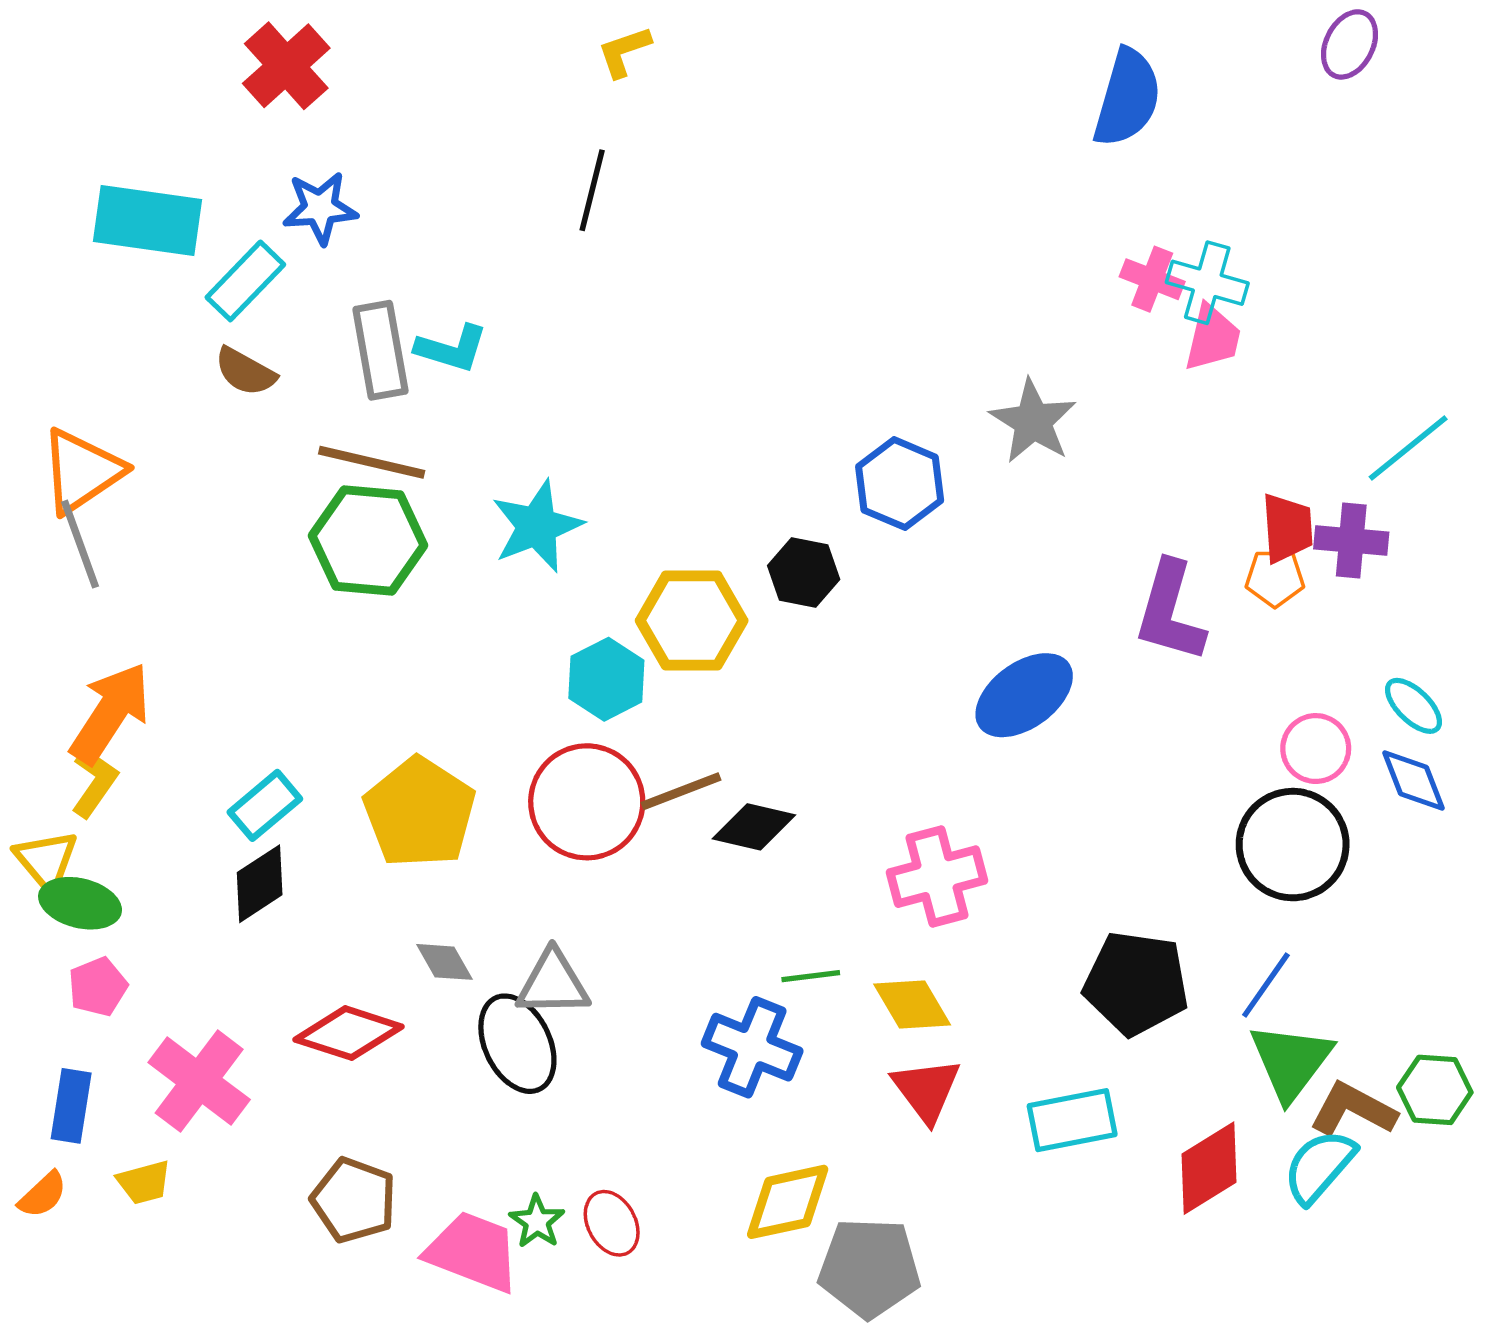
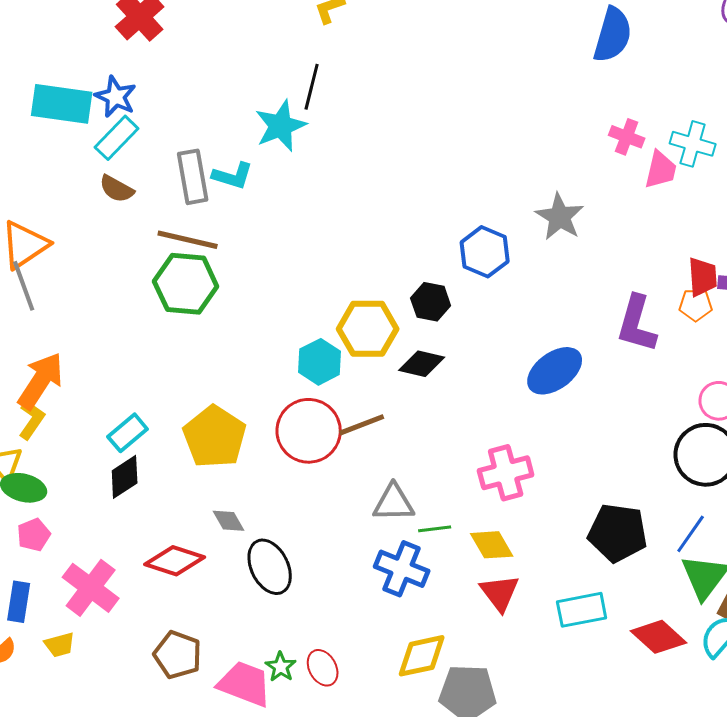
blue star: (320, 208) -> (116, 97), moved, turned 30
cyan cross: (1207, 283) -> (693, 144), moved
cyan star: (537, 526) -> (281, 126), moved
black diamond: (754, 827) -> (422, 364), moved
gray triangle: (553, 983) -> (394, 503), moved
red diamond: (1209, 1168) -> (659, 637), turned 74

